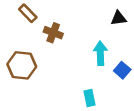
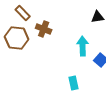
brown hexagon: (22, 65) -> (17, 38), moved

